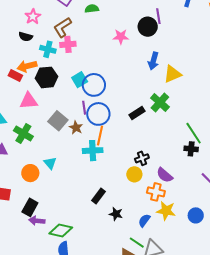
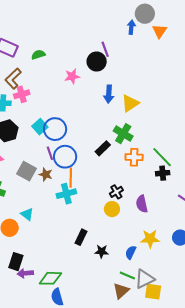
purple semicircle: (165, 175) -> (142, 204), turned 48
orange cross: (156, 192) -> (134, 157), moved

